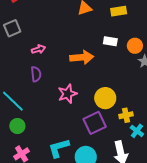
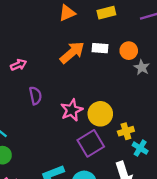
orange arrow: (82, 57) -> (72, 52), moved, turned -30
purple semicircle: (36, 74) -> (35, 96), moved
pink star: (67, 94) -> (72, 110), moved

